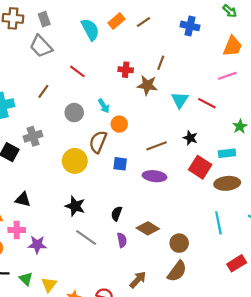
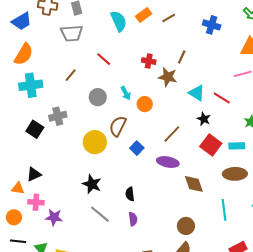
gray trapezoid: (41, 46) -> (72, 33), turned -55
cyan triangle: (180, 100) -> (197, 93), turned -36
orange circle: (119, 124) -> (145, 104), moved
black star: (190, 138) -> (204, 119), moved
brown line: (156, 146) -> (172, 134), turned -30
blue square: (120, 164) -> (137, 148), turned 32
red square: (200, 167) -> (211, 145), moved
black triangle: (23, 199) -> (34, 174), moved, turned -42
black semicircle: (117, 214) -> (130, 194), turned -32
brown diamond: (148, 228) -> (194, 184), moved, turned 35

